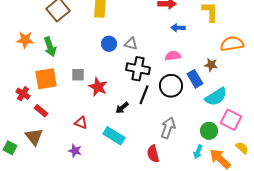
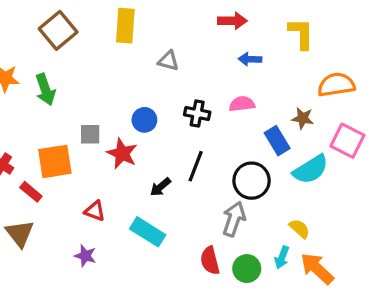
blue circle: (109, 44) -> (144, 120), moved
gray triangle: (131, 44) -> (168, 61), moved
black cross: (138, 69) -> (197, 113), moved, size x0.7
orange square: (46, 79) -> (55, 161), moved
black circle: (171, 86) -> (252, 181), moved
pink square: (231, 120) -> (347, 141), moved
green circle: (209, 131) -> (247, 269), moved
yellow semicircle: (242, 148) -> (299, 229), moved

